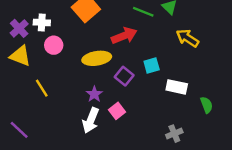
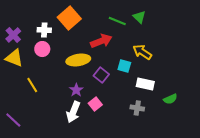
white cross: (42, 22) -> (44, 30), moved
yellow arrow: (187, 38) -> (142, 52), moved
cyan square: (152, 65) -> (124, 66), turned 32
green semicircle: (207, 105) -> (170, 99), turned 88
gray cross: (174, 134) -> (137, 108), moved, turned 32

